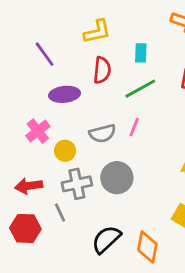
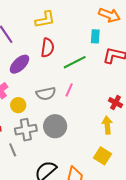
cyan rectangle: (141, 53) -> (95, 36), moved
purple ellipse: (65, 94) -> (19, 64), turned -40

